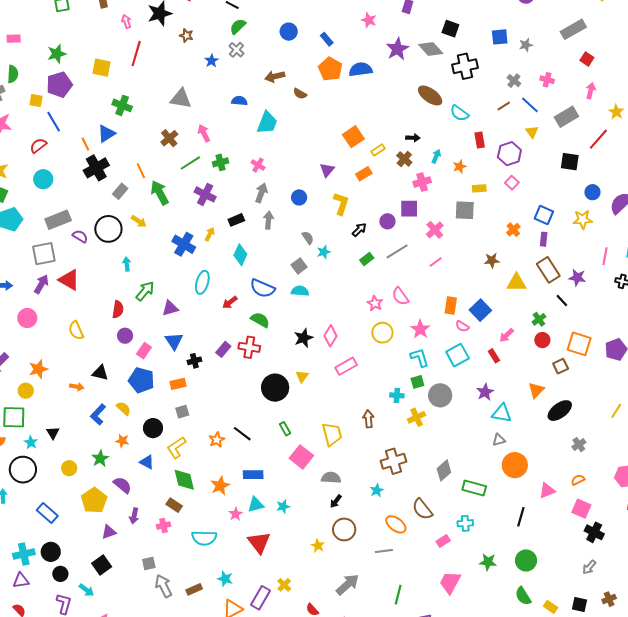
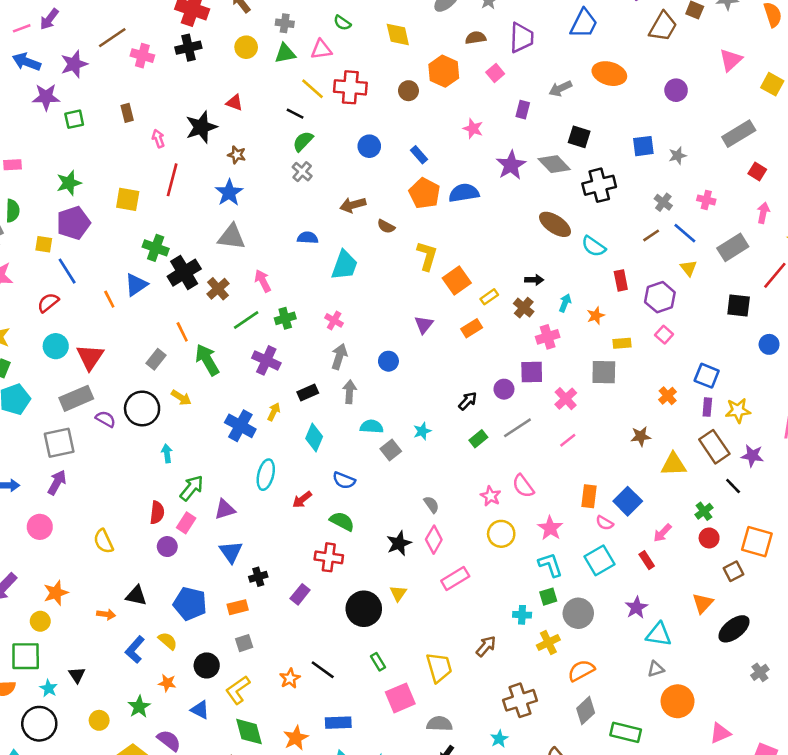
blue star: (212, 61) -> (229, 193), moved, size x1.5
black cross: (96, 168) -> (184, 273), moved
yellow L-shape: (341, 204) -> (427, 256), moved
yellow star: (583, 220) -> (738, 411), moved
gray semicircle: (308, 238) -> (431, 505), moved
red triangle: (69, 280) -> (90, 357), moved, turned 35
blue semicircle: (262, 288) -> (344, 480), size x0.7
cyan semicircle: (300, 291) -> (372, 427), moved
purple rectangle: (223, 349) -> (300, 594), moved
pink rectangle: (144, 351) -> (186, 523), moved
brown arrow: (368, 419) -> (486, 646), turned 48
pink square: (301, 457) -> (400, 698), turned 30
orange semicircle: (578, 480) -> (581, 671), moved, size x1.5

